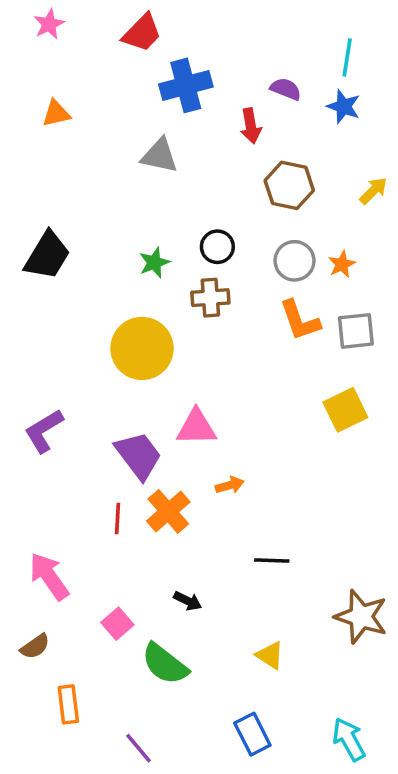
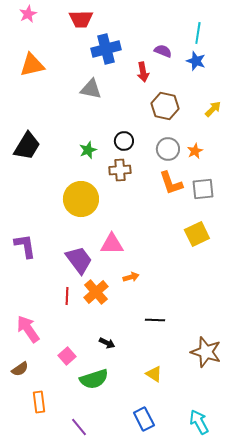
red trapezoid: (142, 33) -> (81, 19), turned 45
orange triangle: (56, 114) -> (32, 65), size x1.5
purple L-shape: (44, 431) -> (25, 246), turned 112
green semicircle: (165, 664) -> (94, 379), turned -56

